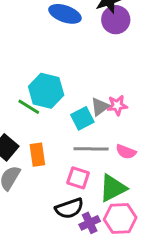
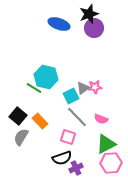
gray line: (91, 149) -> (77, 117), turned 45
orange rectangle: (37, 155) -> (40, 121), turned -35
green triangle: (113, 188) -> (106, 144), moved
pink hexagon: (120, 219) -> (111, 163), moved

